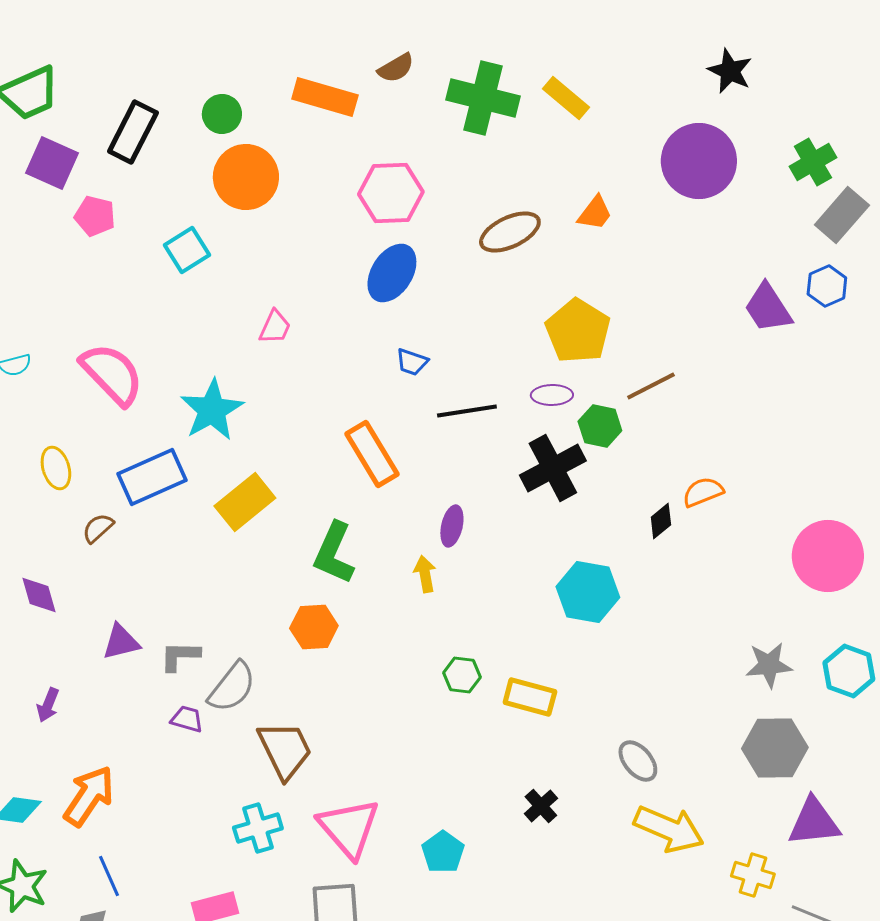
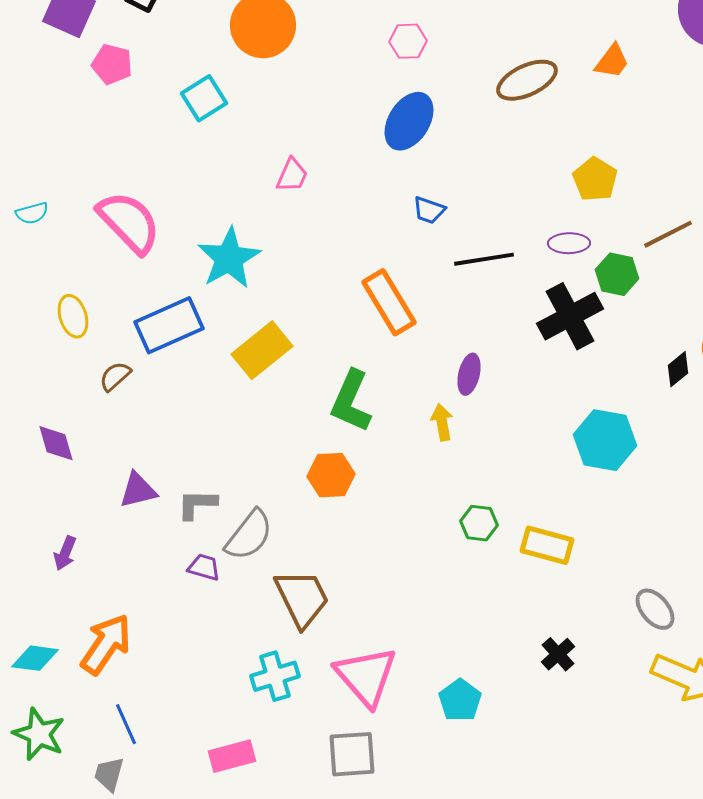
pink hexagon: (391, 193) -> (408, 41), size x0.6
yellow pentagon: (578, 331) -> (595, 179), size x0.7

